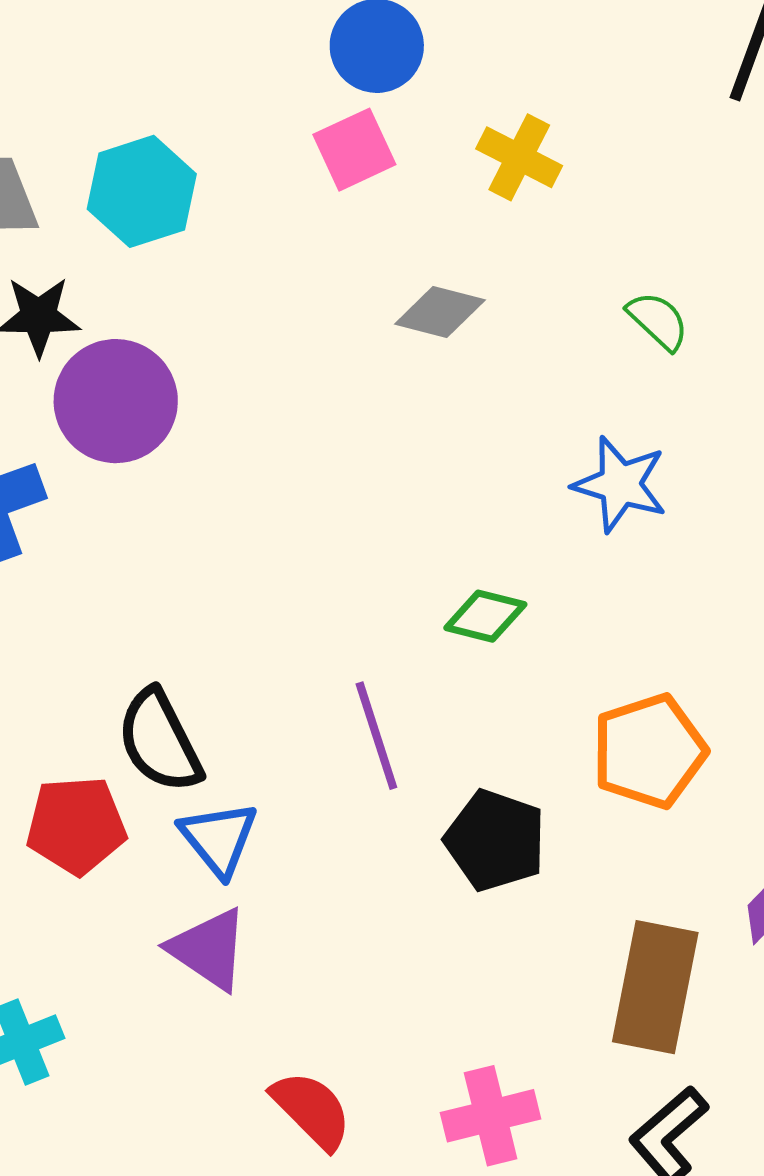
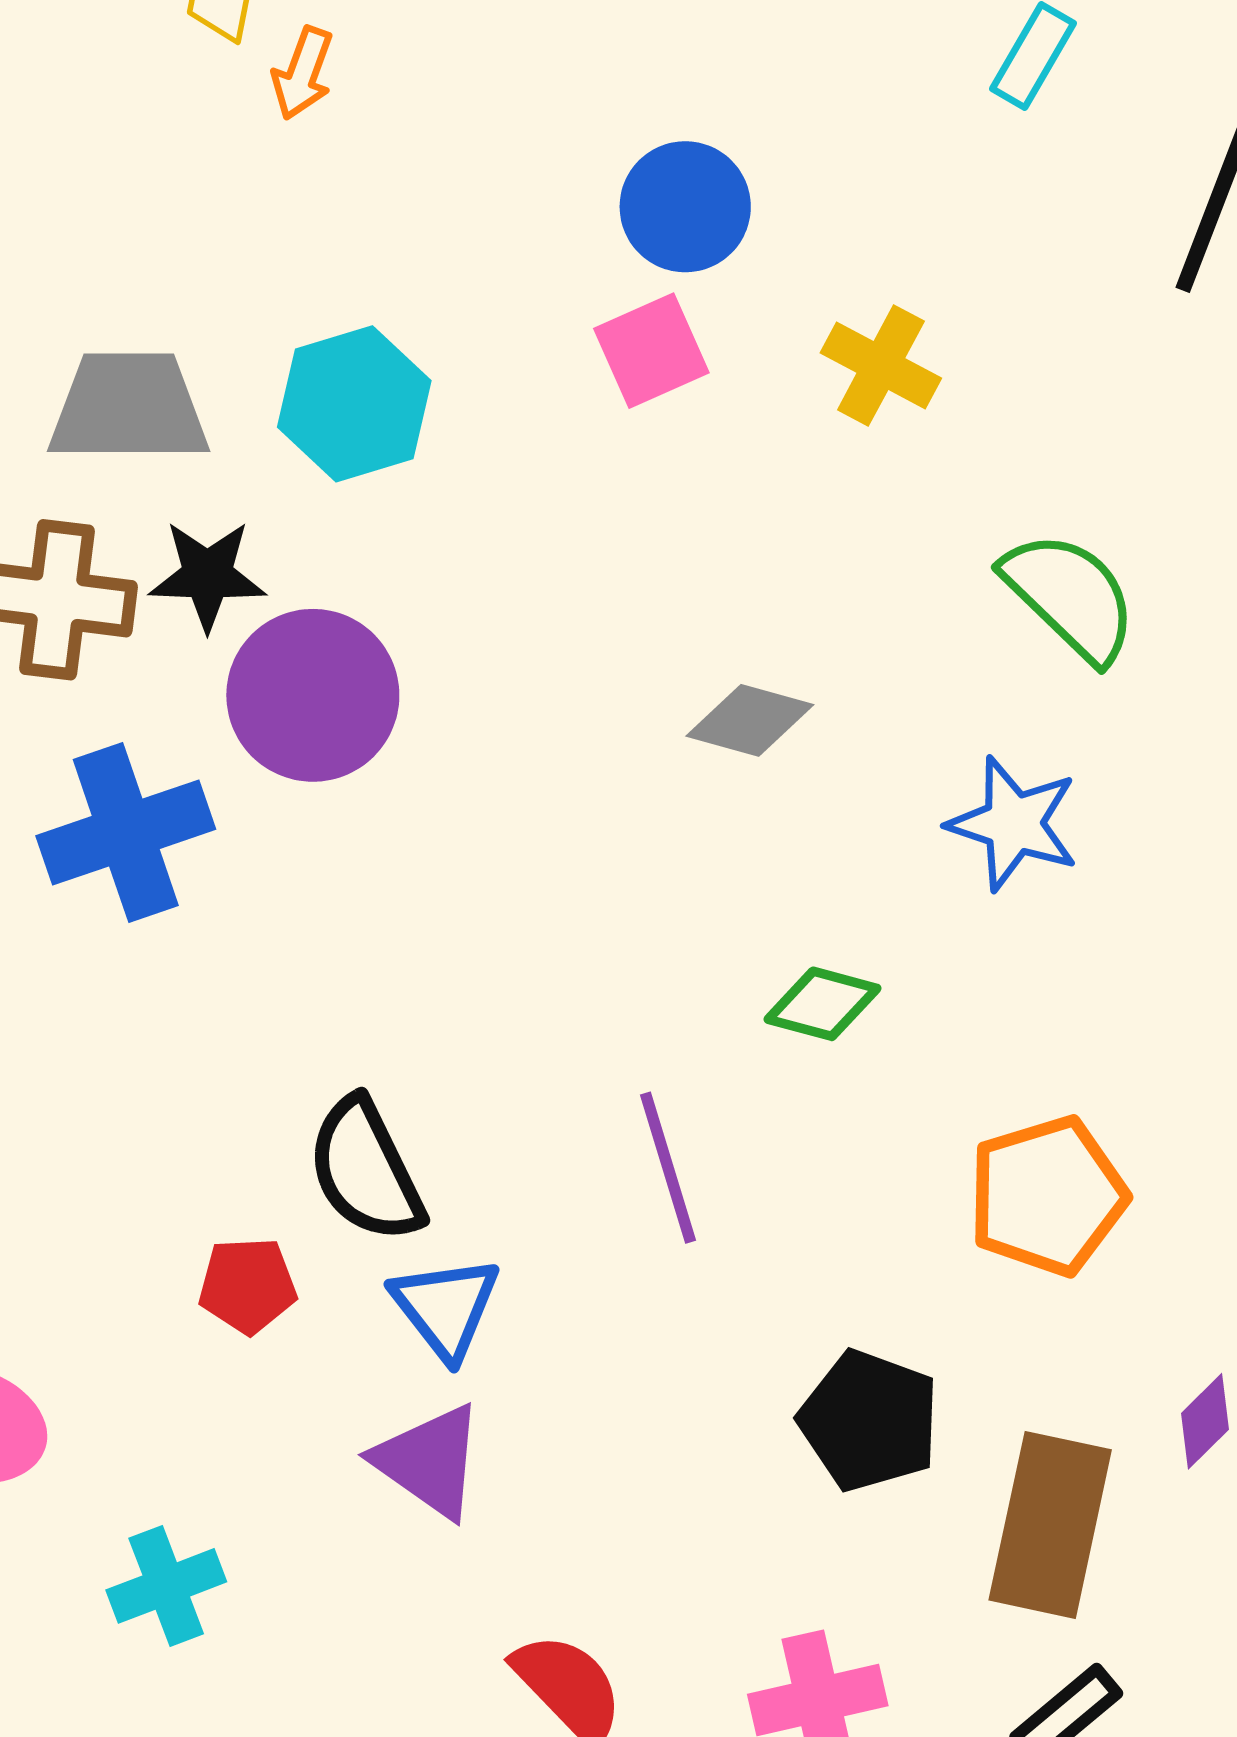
gray diamond: (440, 312) -> (750, 720), moved
green semicircle: (658, 321) -> (1070, 596), size x1.6
red pentagon: (76, 825) -> (248, 1285), size x0.7
black pentagon: (495, 840) -> (869, 1421), moved

